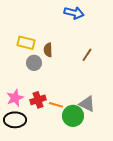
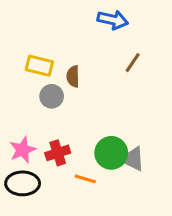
brown line: (87, 55) -> (133, 63), moved
orange line: (56, 105) -> (85, 179), moved
green circle: (73, 116) -> (111, 153), moved

